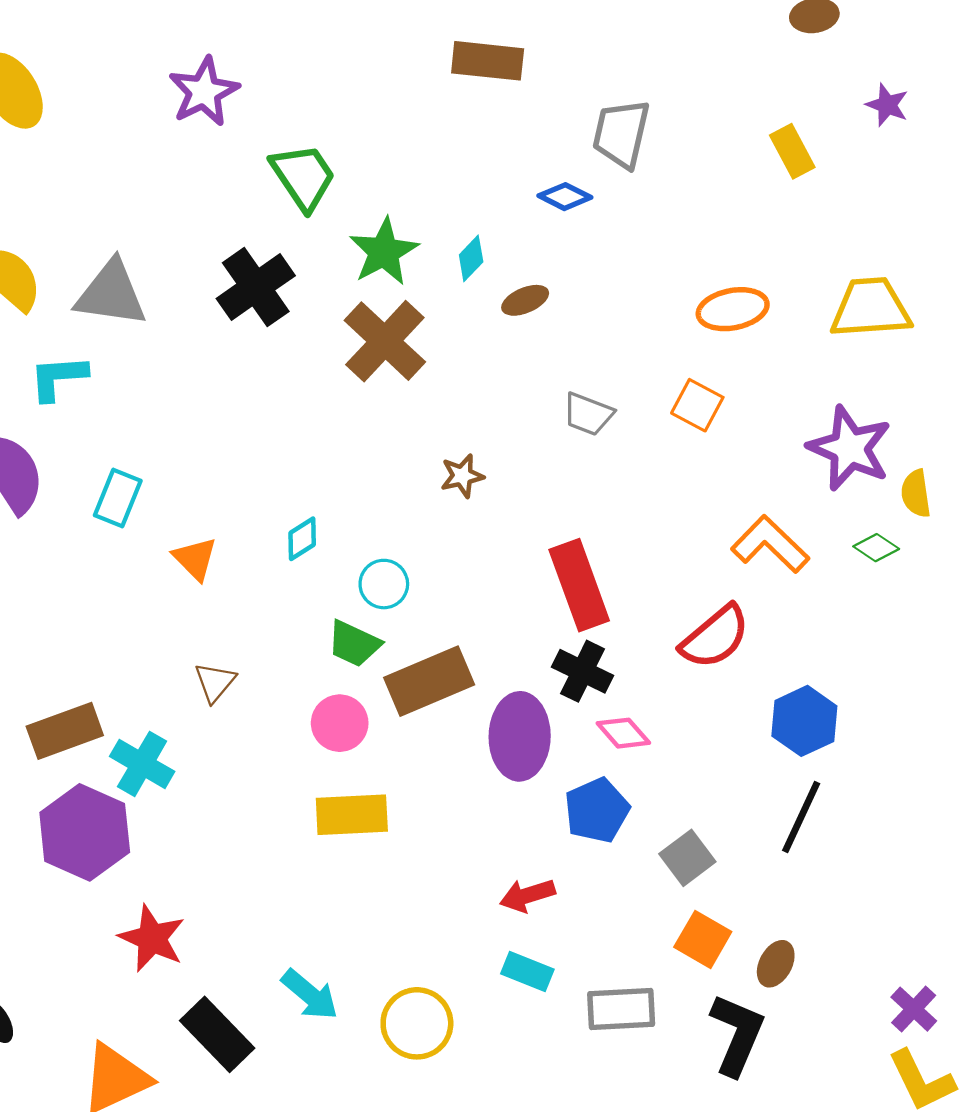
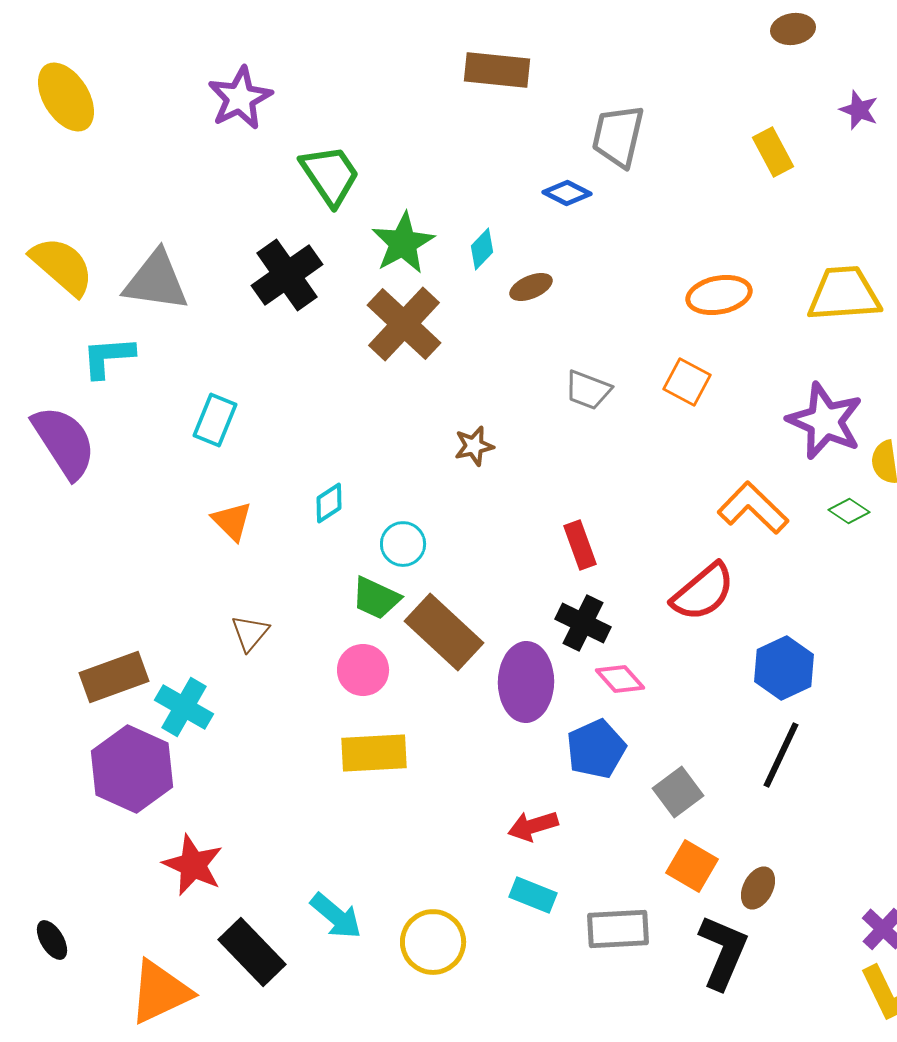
cyan rectangle: (118, 498) -> (215, 420), moved
red rectangle: (579, 585) -> (580, 545), size x0.6
brown rectangle: (429, 681) -> (444, 632), turned 66

